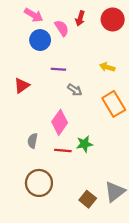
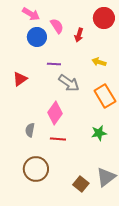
red arrow: (80, 18) -> (79, 35), moved
gray arrow: (75, 90) -> (69, 83), size x1.5
green star: (84, 144) -> (99, 133), moved

